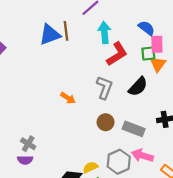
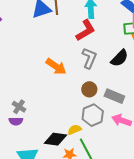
red L-shape: (117, 54) -> (86, 30), moved
orange arrow: (68, 98) -> (56, 66), size x1.5
gray hexagon: (119, 162) -> (93, 115), moved

